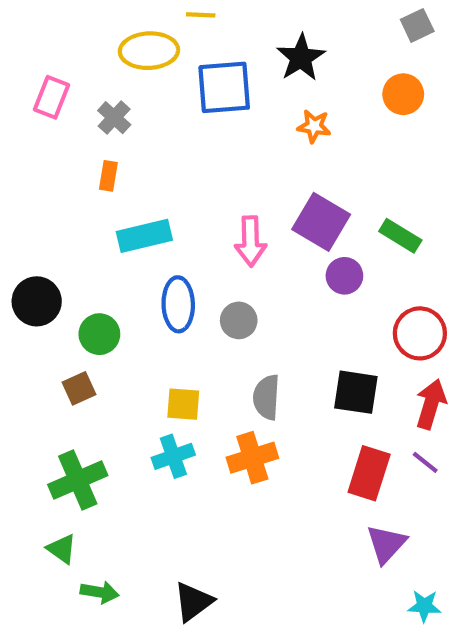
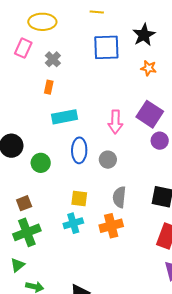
yellow ellipse: (149, 51) -> (42, 22), moved
brown square: (79, 388) -> (24, 203), moved
green triangle: (62, 549) -> (18, 265), turned 42

